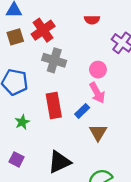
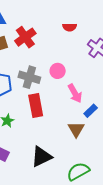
gray cross: (54, 60) -> (29, 77), moved
pink circle: (98, 70) -> (58, 71), moved
blue rectangle: (82, 111) -> (91, 111), moved

